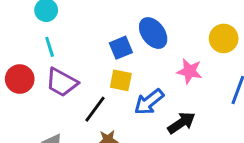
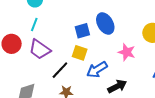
cyan line: (50, 47) -> (34, 24), turned 32

